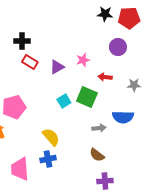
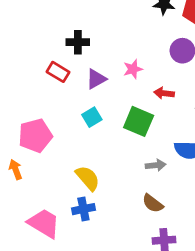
black cross: (22, 41) -> (78, 42), moved
cyan square: (64, 101) -> (92, 117), moved
pink trapezoid: (20, 169) -> (44, 223), turned 125

